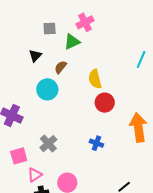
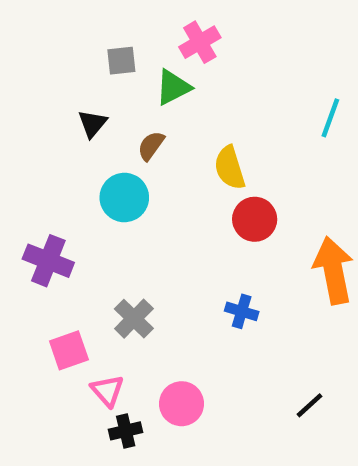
pink triangle: (35, 175) -> (107, 391), turned -35

